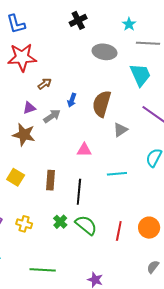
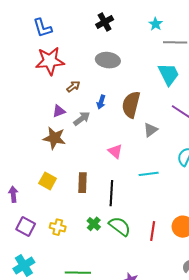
gray ellipse: (105, 52) -> (108, 60), moved
pink triangle: (84, 150) -> (115, 151), turned 42

